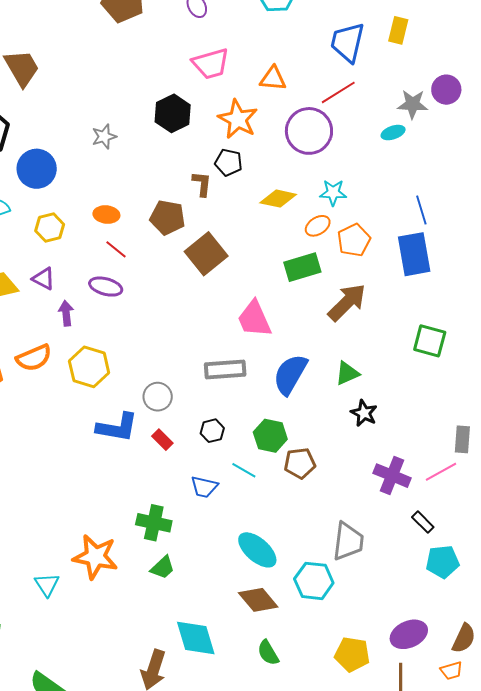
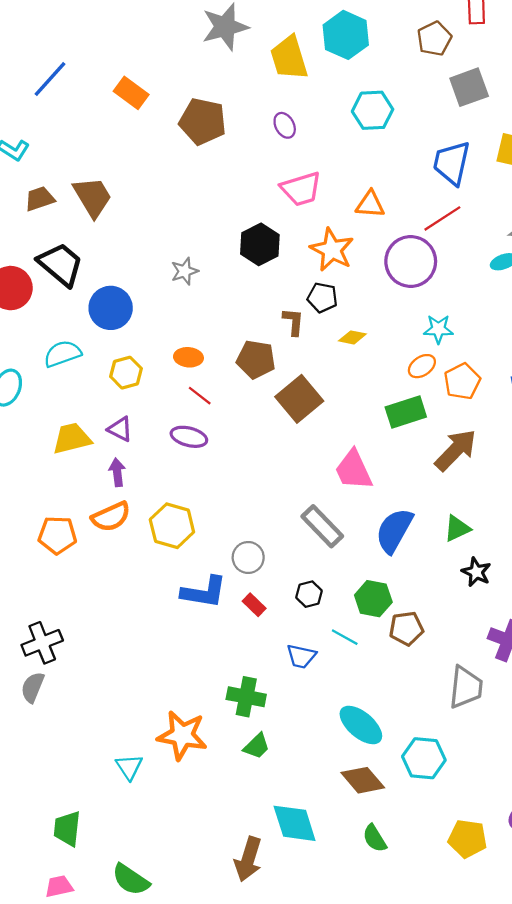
yellow diamond: (278, 199) -> (352, 337), moved, size x0.7
purple arrow: (66, 313) -> (117, 472), moved
gray rectangle: (225, 369) -> (322, 526), turned 51
gray trapezoid: (348, 541) -> (466, 687), moved

